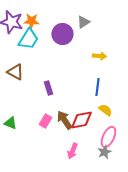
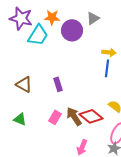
orange star: (31, 21) -> (52, 17), moved
brown triangle: (15, 72) -> (24, 84), moved
blue line: (97, 87) -> (107, 68), moved
red diamond: (81, 120) -> (91, 116), turned 50

